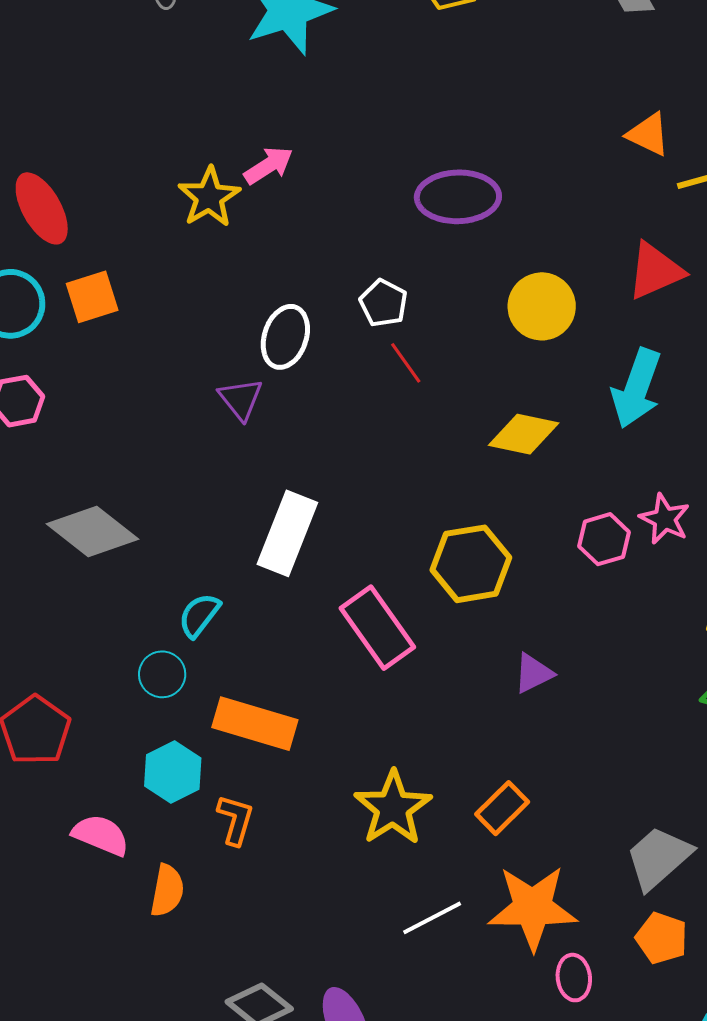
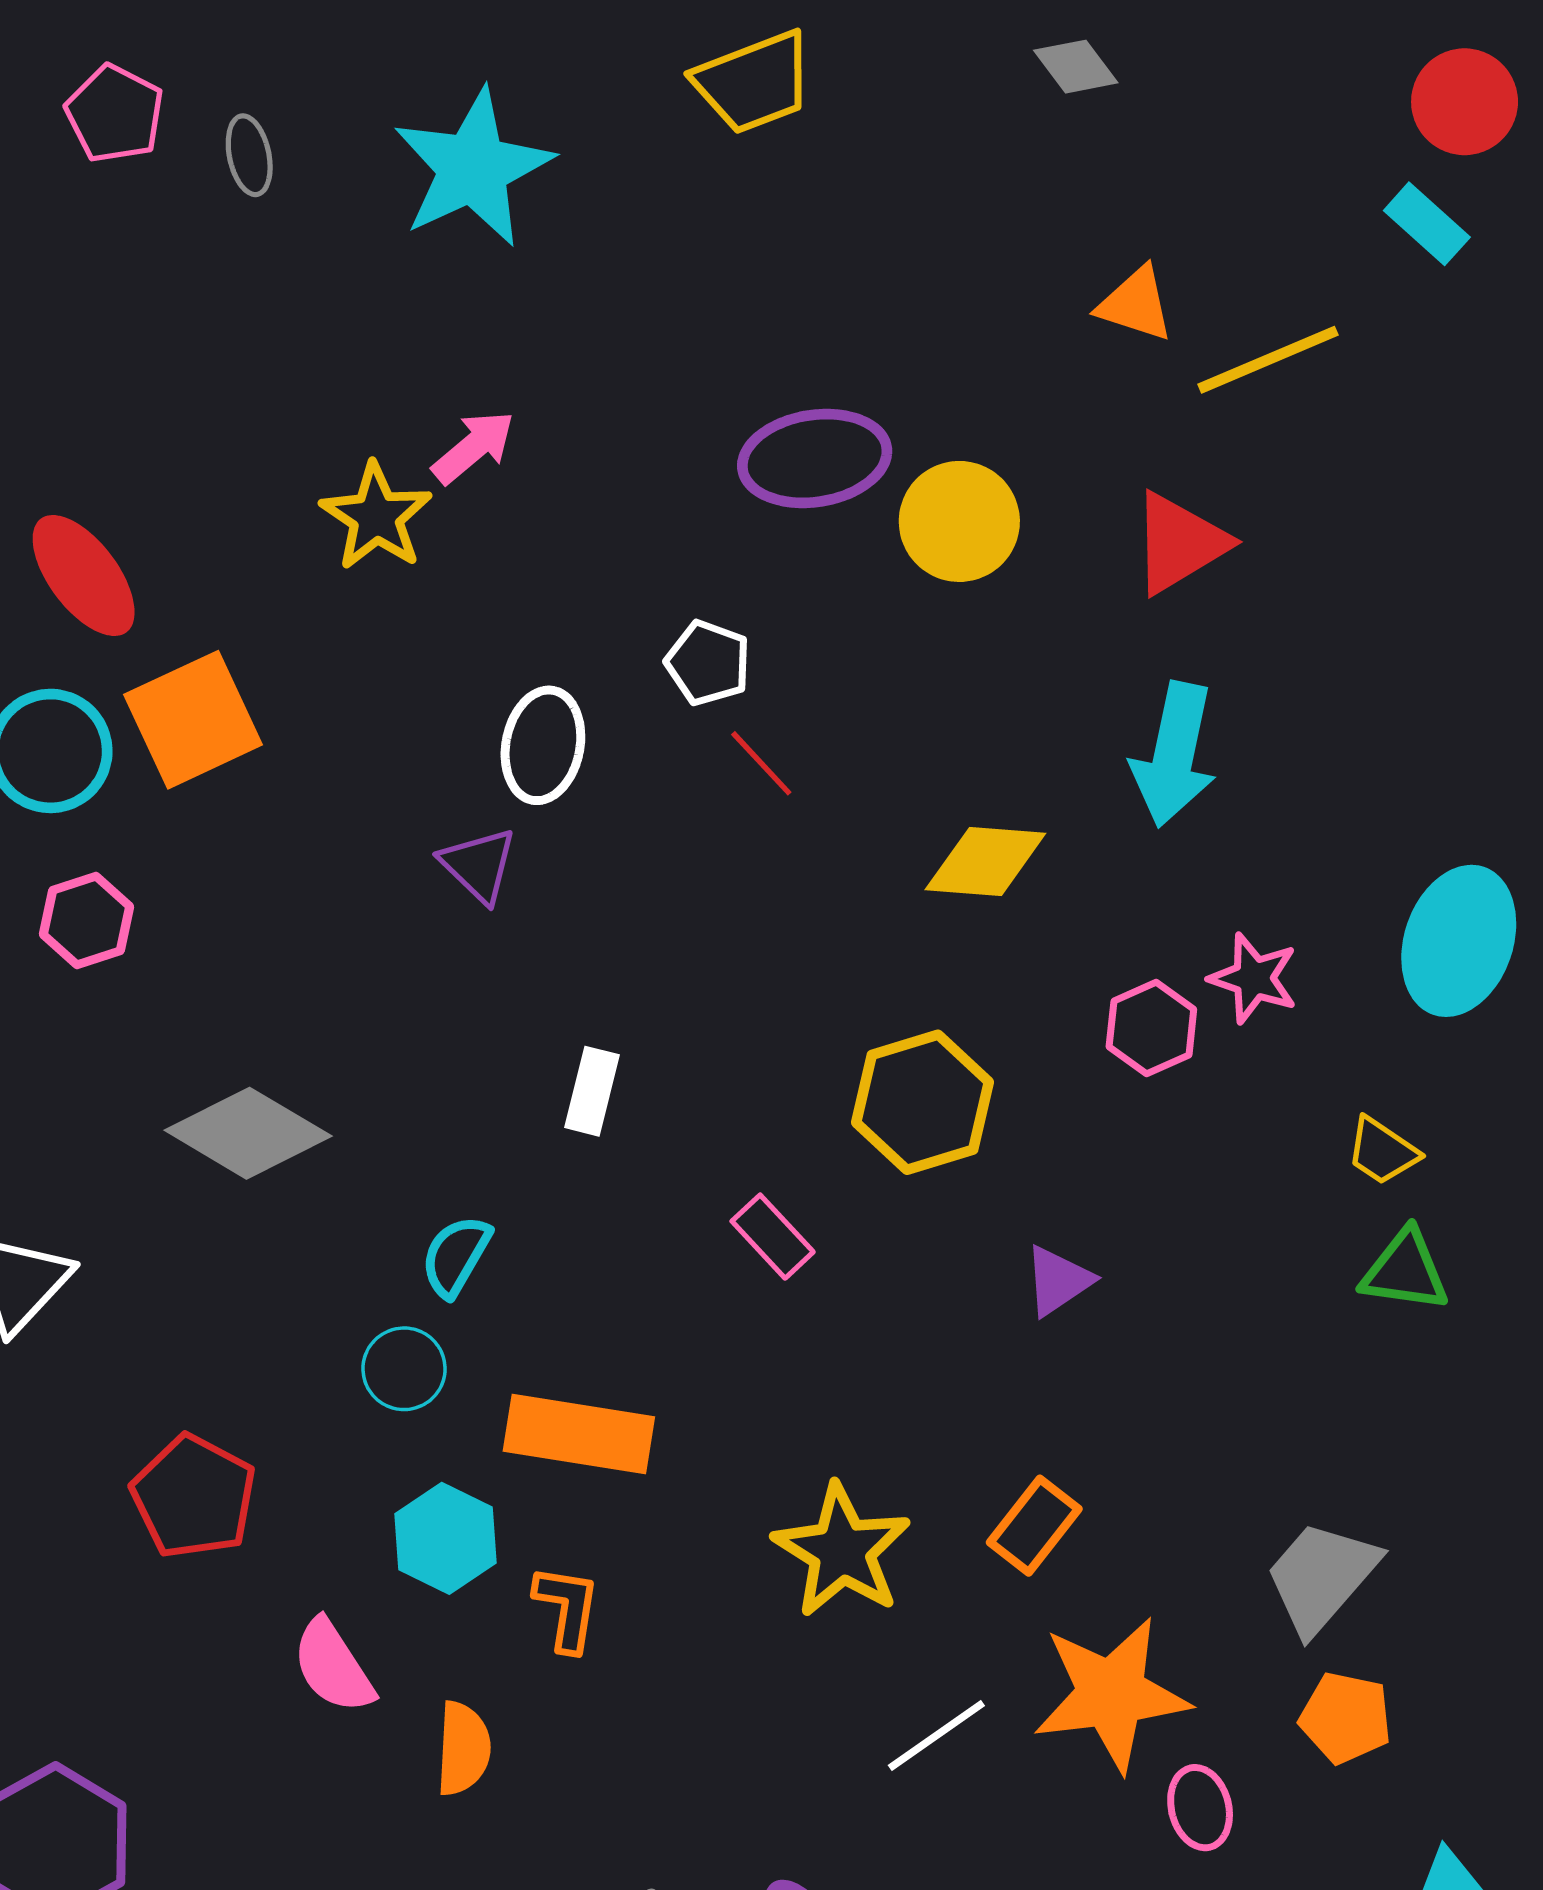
orange square: (92, 297) -> (193, 720), size x1.4
yellow circle: (542, 306) -> (959, 521), moved
white rectangle: (287, 533) -> (592, 1091), size x0.6
pink rectangle: (377, 628) -> (773, 1237), size x0.6
pink semicircle: (101, 835) -> (333, 1666), turned -138

